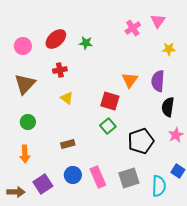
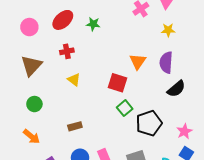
yellow star: (169, 49) -> (168, 30), moved
black semicircle: (168, 107) -> (176, 89), turned -138
green square: (108, 126) -> (125, 108), moved
pink star: (176, 135) -> (184, 131), moved
orange arrow: (25, 154) -> (31, 136), turned -48

